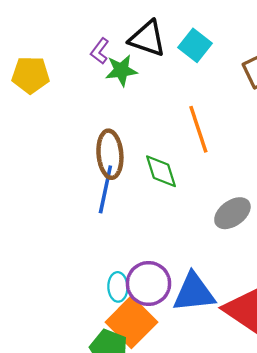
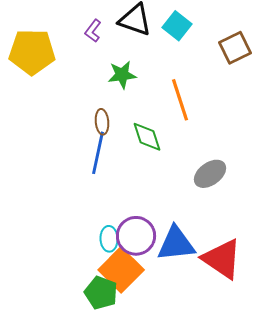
green star: (121, 70) -> (122, 75), moved
yellow pentagon: (31, 75) -> (32, 52), size x1.4
brown ellipse: (110, 154) -> (102, 122), size x0.6

